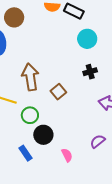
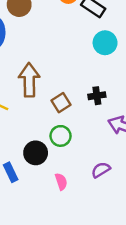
black cross: (90, 72) -> (97, 96), moved
green circle: (30, 115) -> (61, 136), moved

